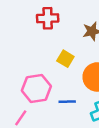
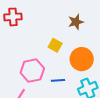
red cross: (48, 18) -> (13, 17), moved

